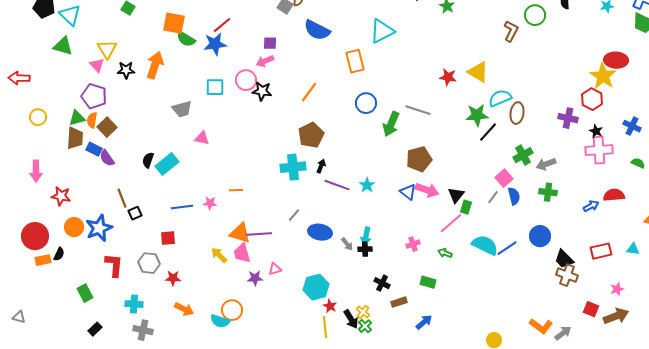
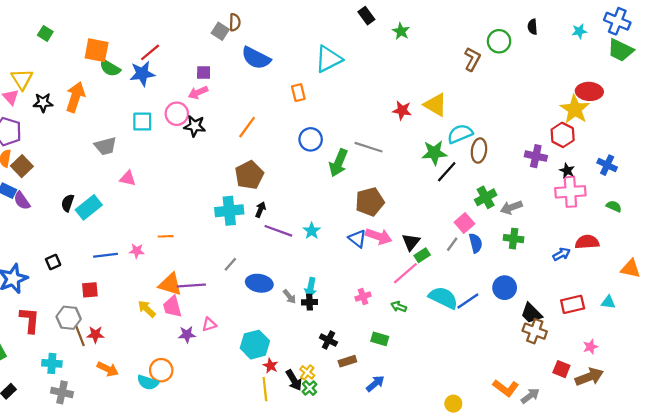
orange rectangle: (355, 61) -> (298, 93), size x0.7
brown line: (122, 198) -> (80, 336), moved
green rectangle: (466, 207) -> (422, 255), turned 40

